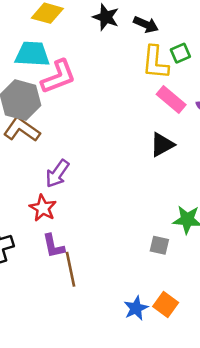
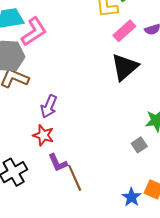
pink rectangle: (171, 100) -> (124, 31), turned -70
black triangle: (162, 145) -> (125, 67), size x1.4
gray square: (159, 245) -> (139, 145), turned -35

